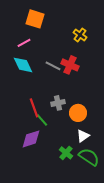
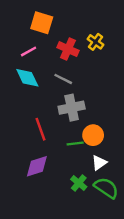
red cross: (70, 65) -> (68, 49), moved
gray cross: (58, 103) -> (72, 108), moved, size x1.5
green line: (42, 120) -> (75, 144), moved, turned -56

